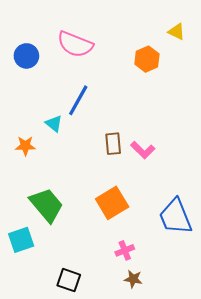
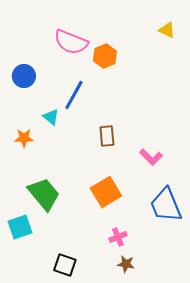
blue circle: (26, 56) -> (24, 76), moved
orange hexagon: (147, 59) -> (105, 56), moved
pink L-shape: (143, 150) -> (151, 157), moved

